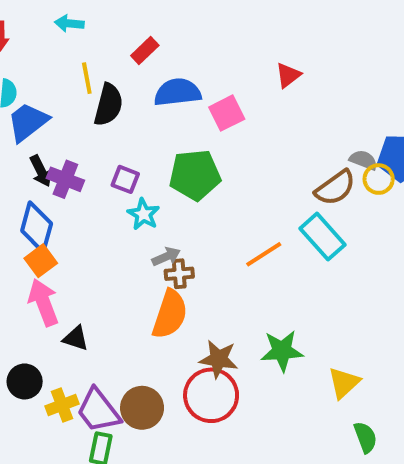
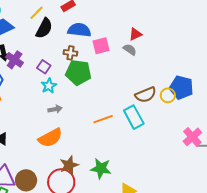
yellow line: (87, 78) -> (37, 13), turned 42
gray semicircle: (363, 160) -> (130, 50), moved
brown cross: (179, 274) -> (70, 53), moved
orange semicircle: (170, 314) -> (50, 138), turned 30
brown star: (219, 359) -> (69, 165), turned 30

